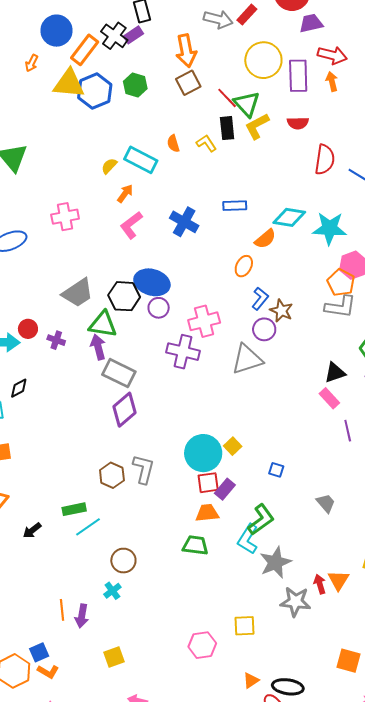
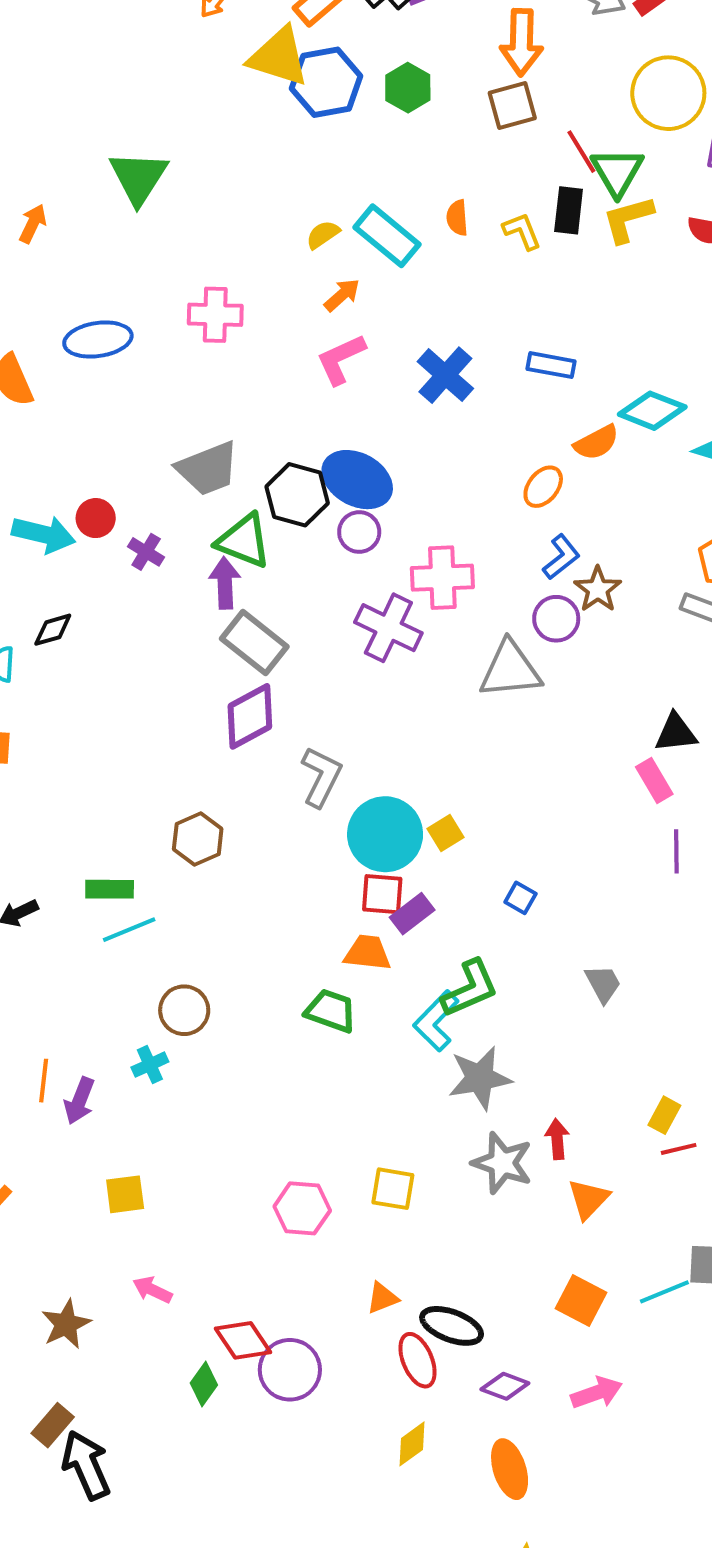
gray L-shape: (143, 469) -> (321, 777), moved
orange triangle: (338, 580) -> (589, 1199), moved

